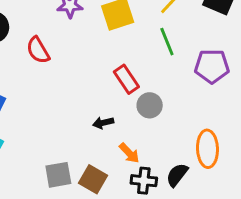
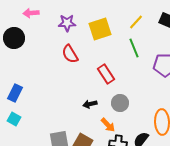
red semicircle: (38, 50) -> (70, 54), moved
gray circle: (150, 105) -> (120, 103), moved

